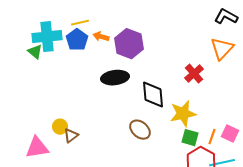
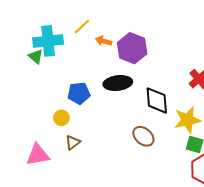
yellow line: (80, 23) -> (82, 27), turned -30
blue pentagon: (77, 40) -> (79, 93), moved, turned 30
yellow circle: (60, 127) -> (61, 118), moved

